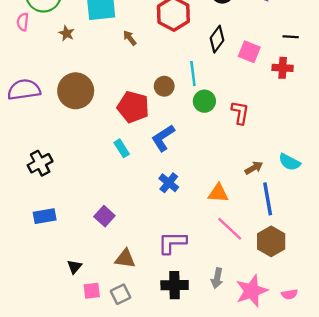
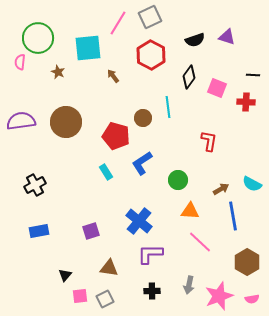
green circle: (204, 101) -> (178, 180), moved
blue cross: (169, 183) -> (139, 221), moved, size x1.5
purple square: (104, 216) -> (91, 231), turned 30
brown hexagon: (271, 241) -> (247, 262), moved
black cross: (175, 285) -> (152, 291), size x0.7

